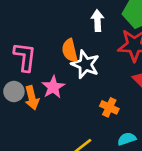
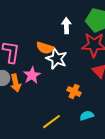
orange semicircle: (70, 50) -> (45, 48), turned -60

